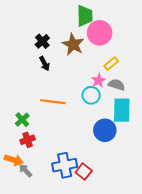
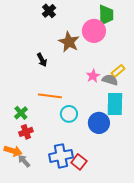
green trapezoid: (85, 16) -> (106, 15), moved
black cross: (42, 41) -> (49, 11), moved
yellow rectangle: (111, 64) -> (118, 71), moved
cyan circle: (91, 95) -> (69, 114), moved

